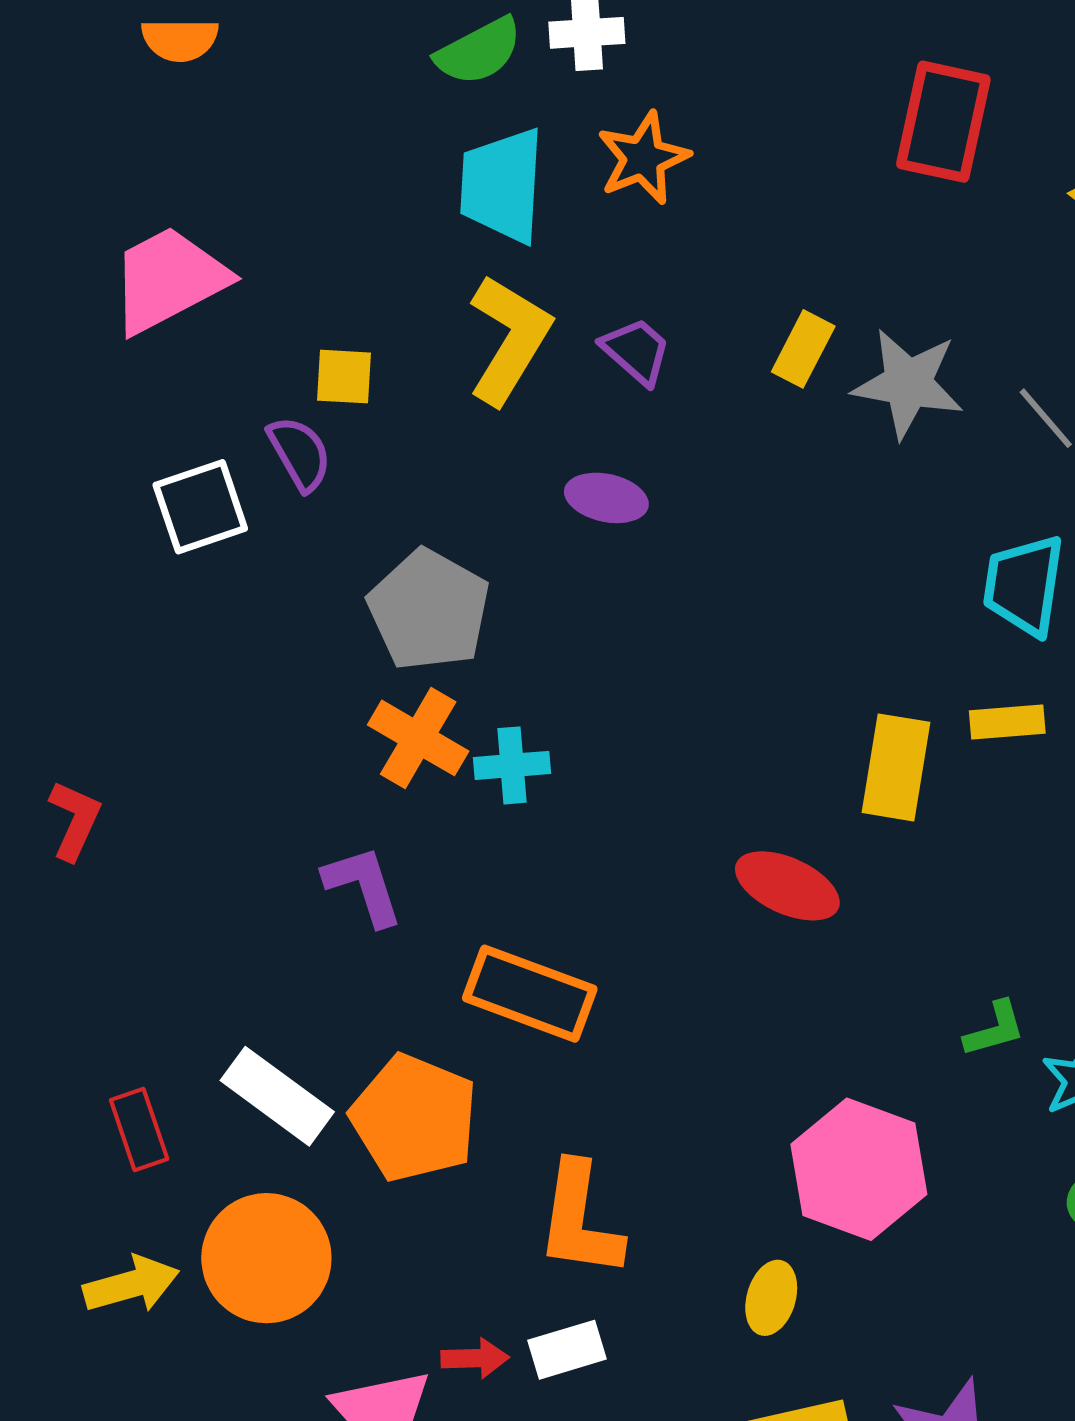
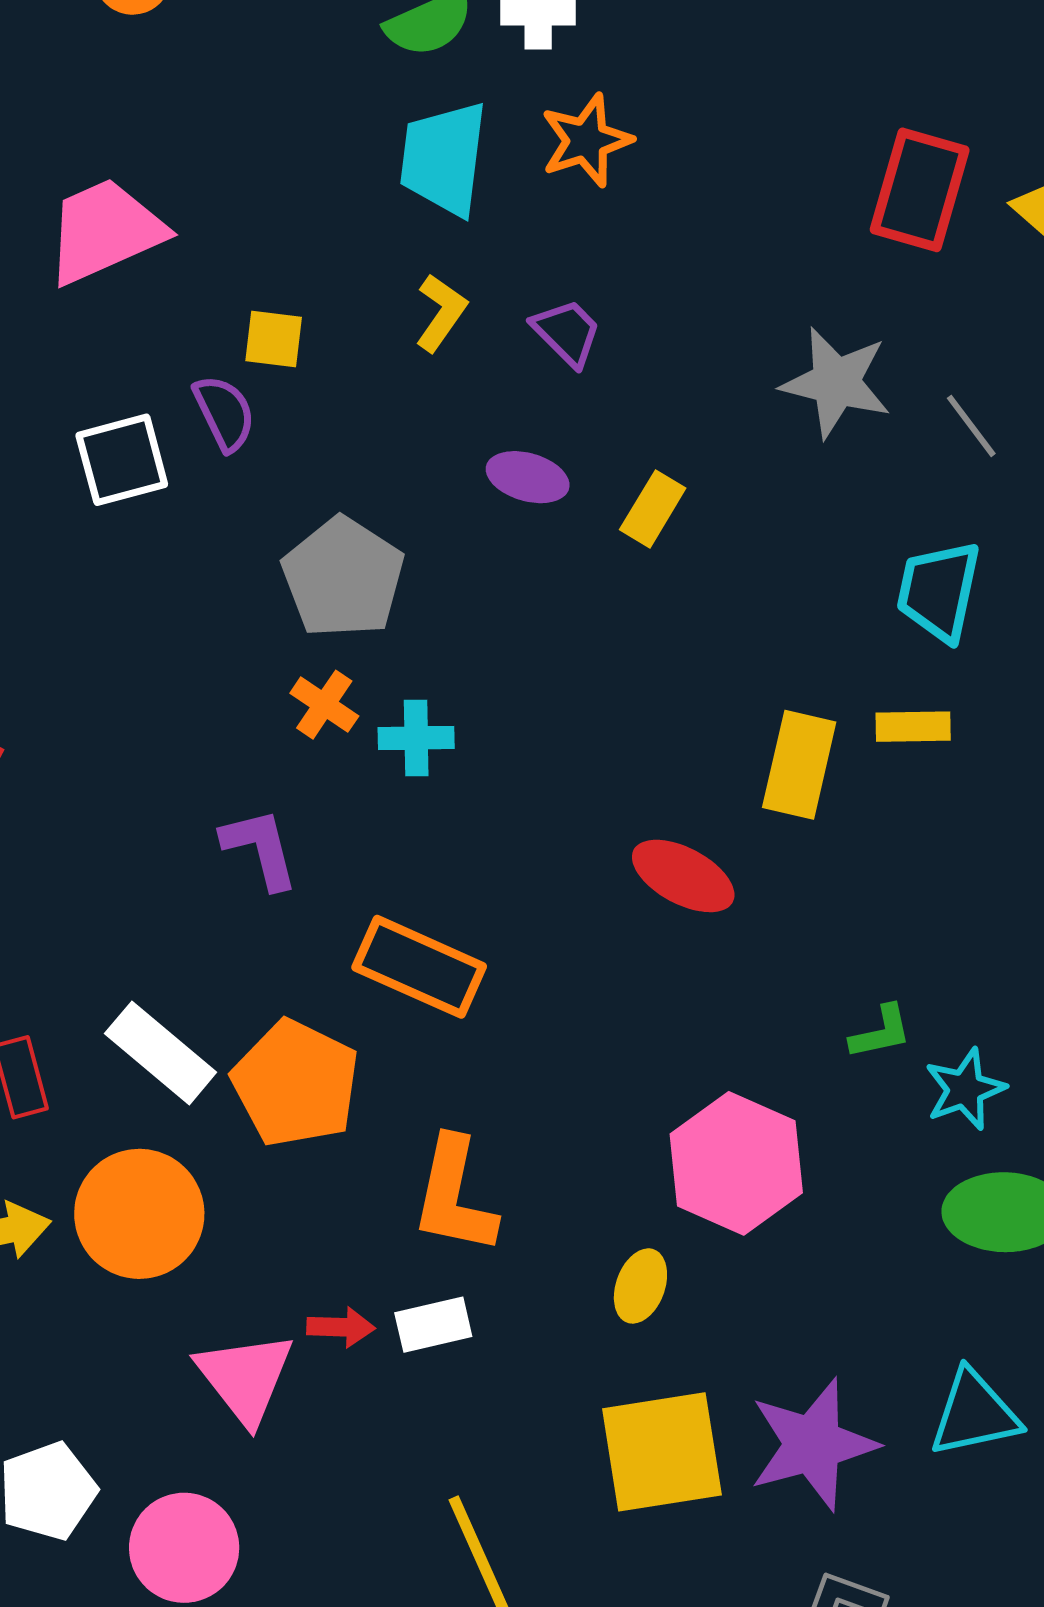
red rectangle: (943, 122) -> (920, 190), moved
yellow L-shape: (509, 339) -> (441, 313), size x0.6
yellow rectangle: (803, 349) -> (653, 509), moved
orange cross: (418, 738) -> (324, 705), size x0.7

